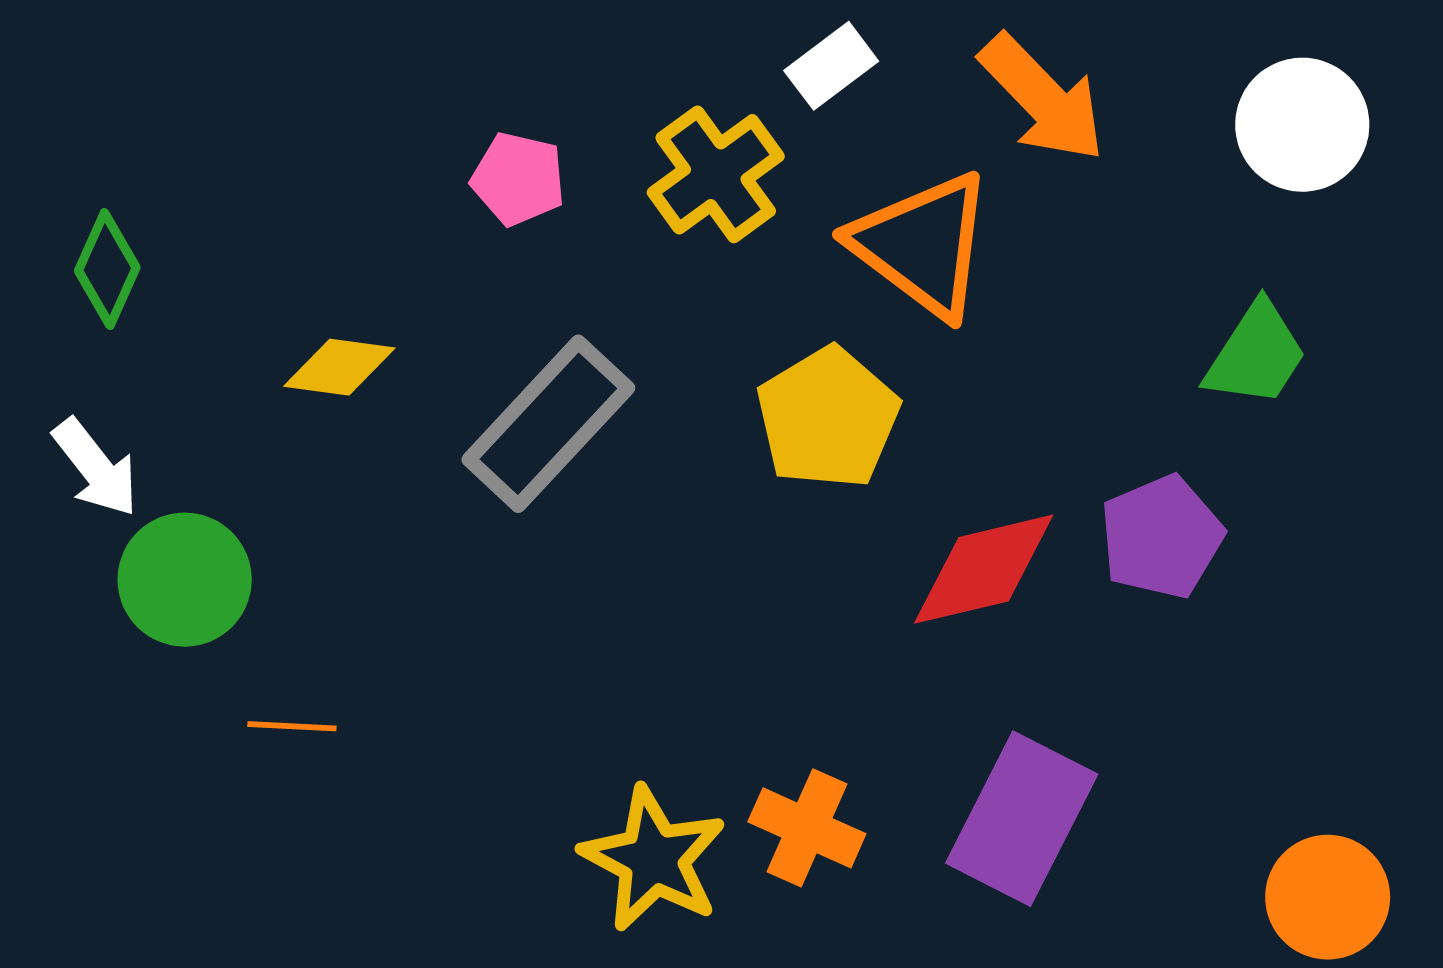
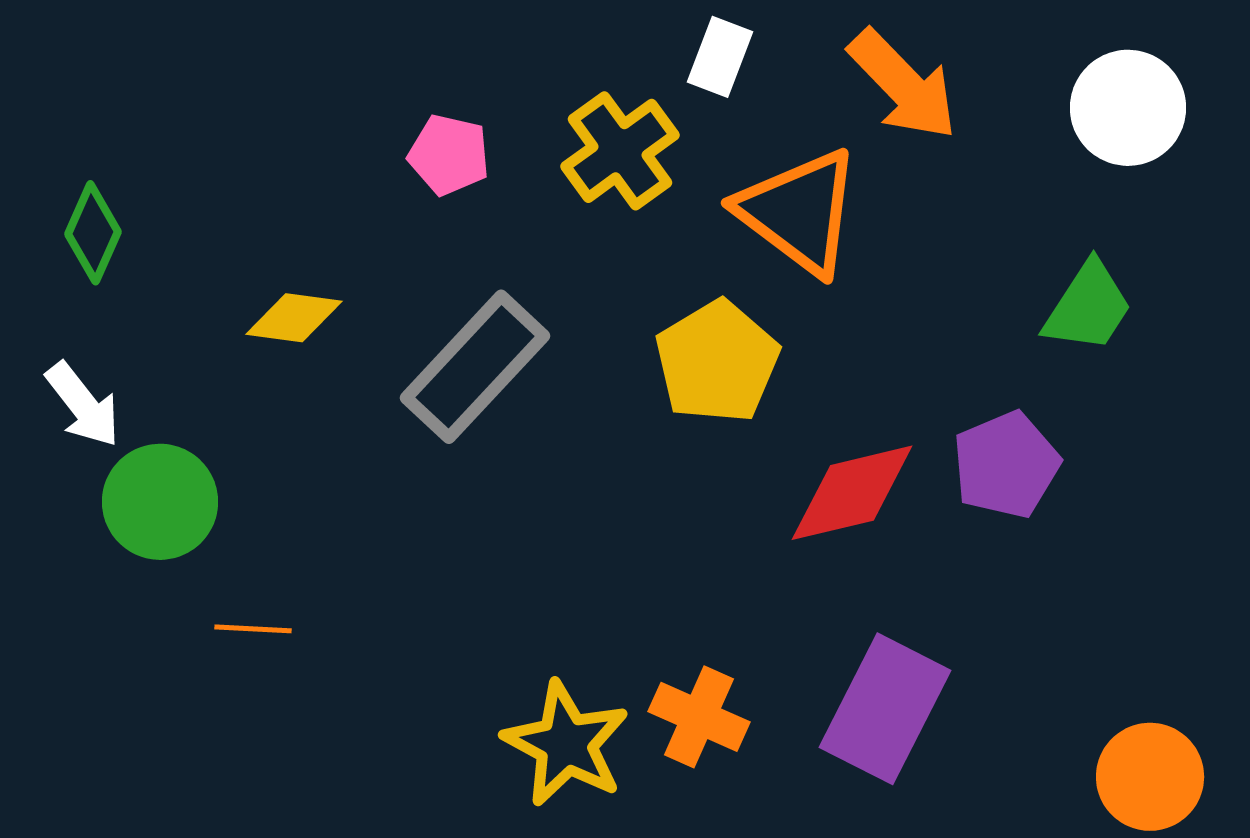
white rectangle: (831, 66) -> (720, 57), turned -32

